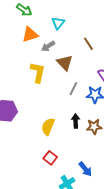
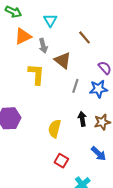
gray arrow: (48, 46) -> (43, 46), turned -64
blue arrow: (85, 169) -> (99, 154), moved

